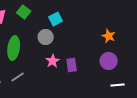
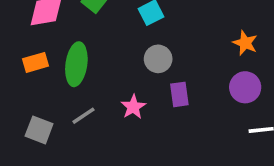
gray circle: (46, 37) -> (158, 59), moved
pink star: (53, 61) -> (133, 107), moved

